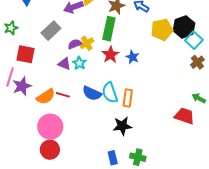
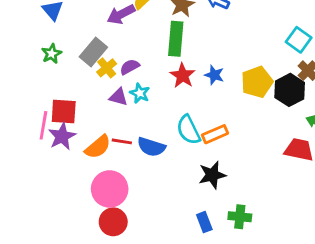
black hexagon: (184, 27) -> (290, 90), moved
green star: (11, 28) -> (52, 54), moved
yellow pentagon: (162, 30) -> (257, 82), moved
yellow cross: (87, 43) -> (107, 68), moved
red square: (26, 54) -> (64, 112), moved
blue semicircle: (92, 93) -> (151, 147), moved
orange rectangle: (128, 98) -> (215, 134), turned 66

